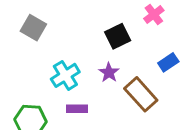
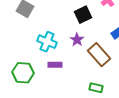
cyan cross: (65, 75) -> (47, 42), turned -36

